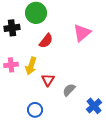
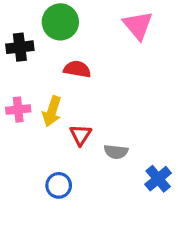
pink triangle: (82, 33) -> (138, 25), moved, turned -30
red semicircle: (46, 41) -> (77, 69), turned -119
gray semicircle: (69, 90) -> (116, 152), turned -128

